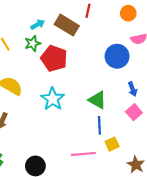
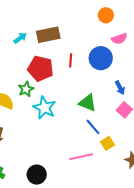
red line: (88, 11) -> (71, 60), moved
brown rectangle: (67, 25) -> (48, 35), turned -35
green star: (33, 43) -> (26, 89), moved
blue line: (99, 125) -> (93, 127), turned -30

